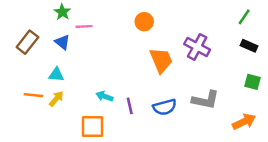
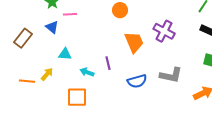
brown rectangle: (27, 42) -> (23, 38), moved
cyan triangle: (56, 75) -> (65, 54), moved
orange line: (33, 95) -> (27, 81), moved
purple line: (130, 106) -> (108, 63), moved

